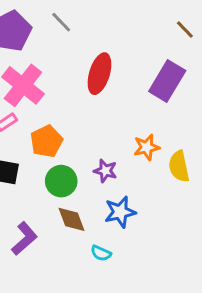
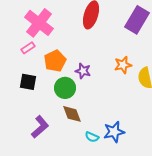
purple star: (105, 171) -> (83, 71), moved
blue star: (120, 212) -> (114, 132), moved

